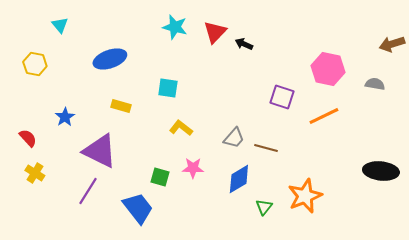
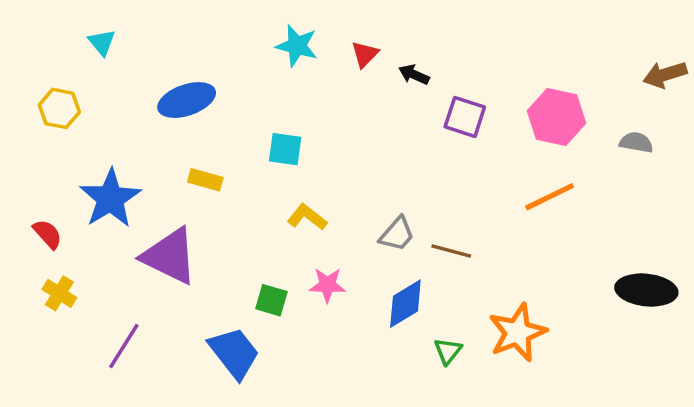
red triangle: (215, 32) -> (365, 54), size x0.7
purple square: (282, 97) -> (465, 117), moved
blue star: (65, 117) -> (110, 198), size x1.8
purple line: (88, 191) -> (124, 346), moved

